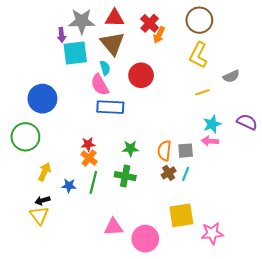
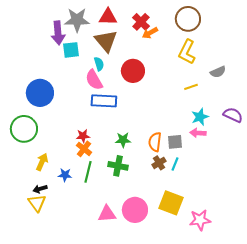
purple arrow: (62, 35) -> (58, 33), size x1.6
orange arrow: (159, 35) -> (150, 33), turned 35
cyan square: (75, 53) -> (71, 50), size x0.7
yellow square: (181, 215) -> (171, 203), turned 30
pink circle: (145, 239) -> (135, 210), moved

